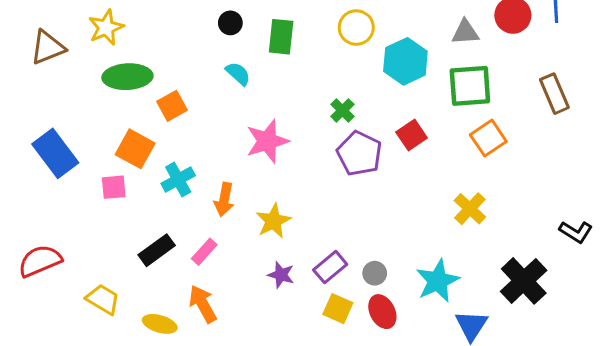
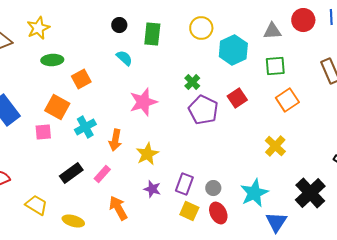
green ellipse: (127, 77) -> (52, 60), size x0.7
green square: (470, 86) -> (275, 66), size x0.7
purple rectangle: (330, 267) -> (184, 184), turned -30
orange arrow: (203, 304) -> (118, 208), moved

